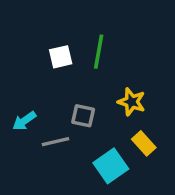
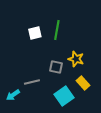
gray square: (83, 116) -> (56, 67), moved
cyan arrow: (24, 121) -> (13, 95), moved

